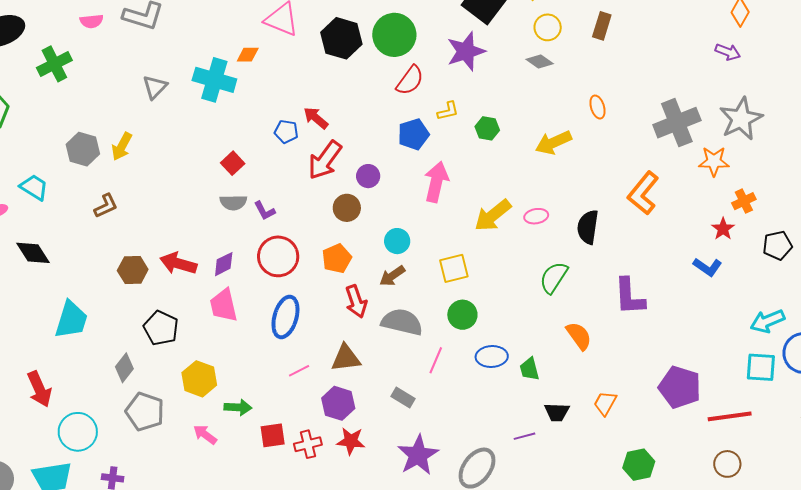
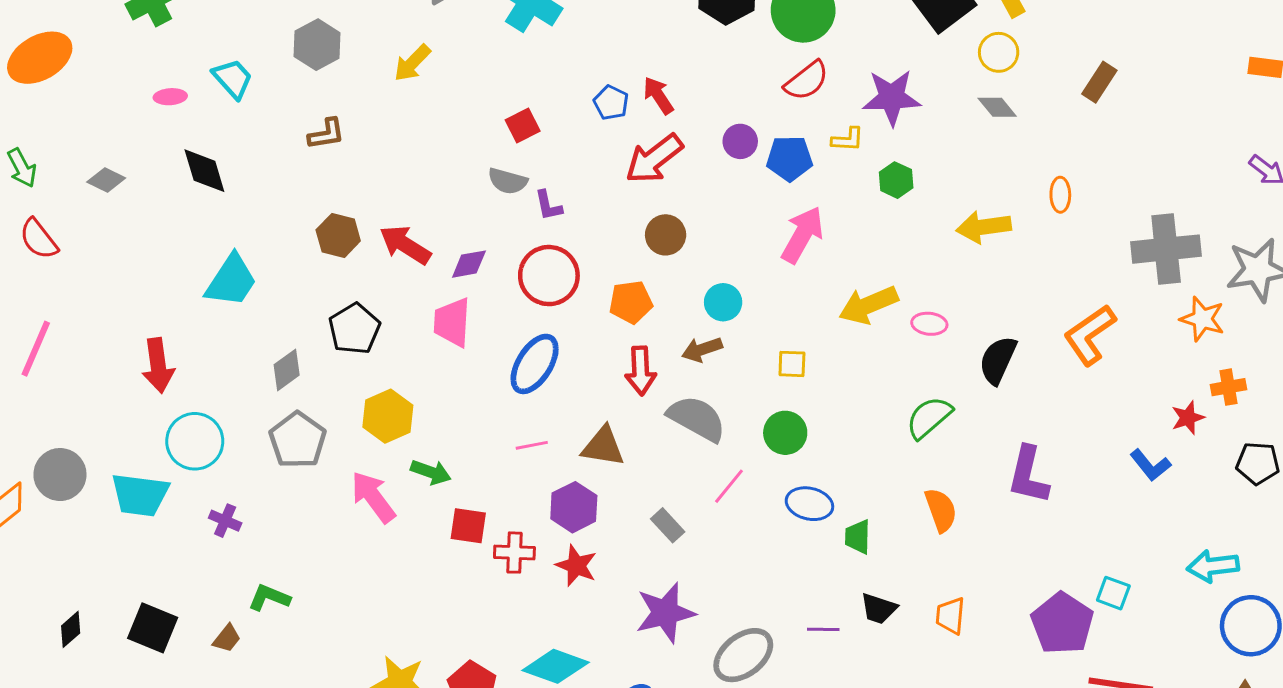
yellow circle: (548, 27) -> (999, 52), moved
purple star: (466, 51) -> (892, 97), moved
yellow arrow: (122, 146) -> (412, 63), moved
purple circle: (368, 176) -> (740, 141), moved
yellow square: (454, 268) -> (792, 364), size x0.7
cyan square: (761, 367) -> (1113, 593), moved, size x0.7
orange trapezoid: (605, 403) -> (950, 616), turned -40
pink arrow: (205, 435) -> (373, 497), size x1.5

